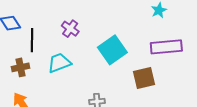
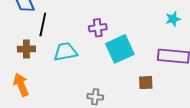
purple cross: (70, 29) -> (98, 28), moved, turned 36
brown square: (144, 78) -> (146, 83), size x0.7

